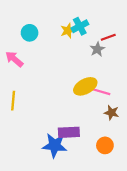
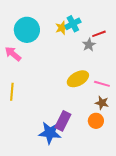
cyan circle: (30, 33) -> (27, 30), size x1.6
pink line: (102, 92) -> (102, 84), moved
purple rectangle: (69, 132) -> (63, 121), turned -60
orange circle: (105, 145) -> (96, 121), moved

